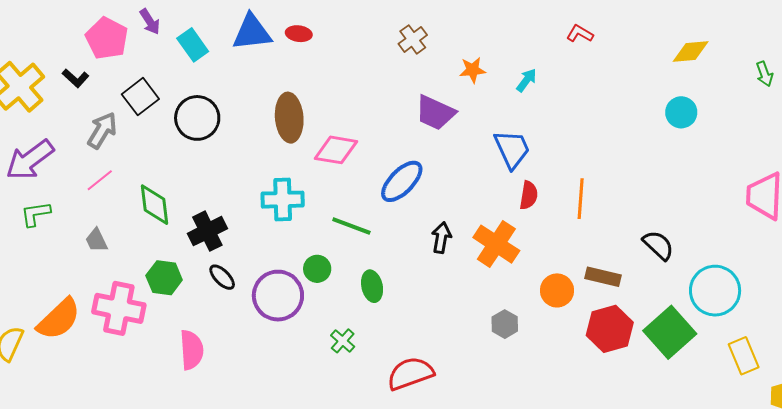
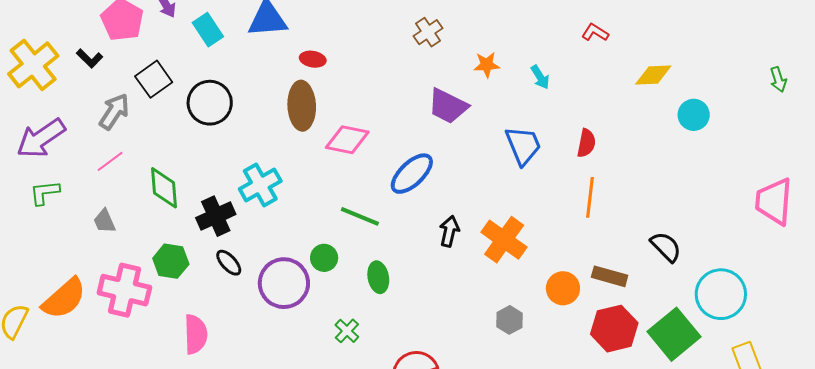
red ellipse: (299, 34) -> (313, 59), moved
yellow diamond: (691, 51) -> (653, 75), moved
cyan arrow: (526, 80) -> (540, 77), turned 110
red semicircle: (529, 195) -> (586, 143), moved
cyan cross: (283, 200) -> (260, 185), moved, turned -30

